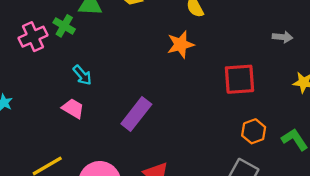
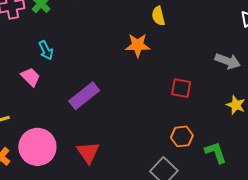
gray arrow: (283, 37) -> (228, 61), size x1.4
red square: (240, 79) -> (181, 88), size x0.7

